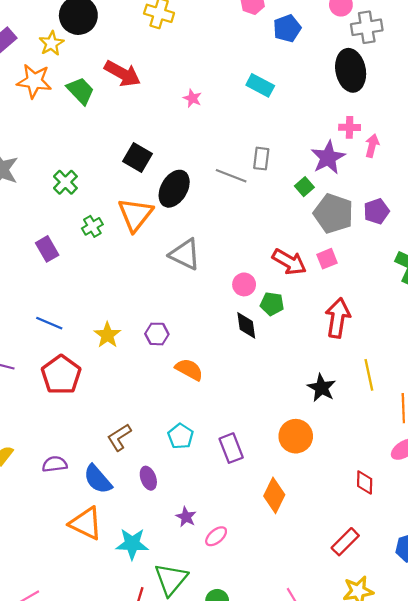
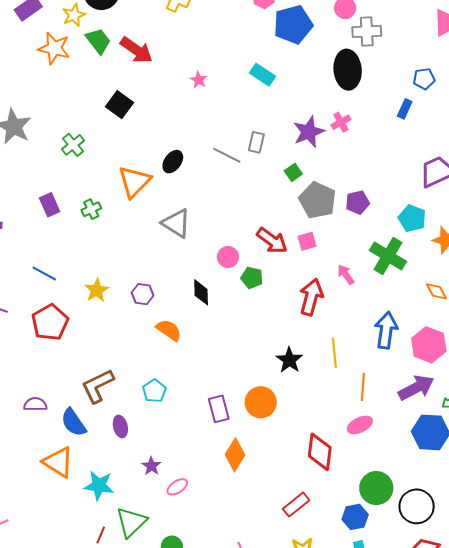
blue pentagon: (287, 28) -> (293, 25), size x1.5
green trapezoid: (80, 91) -> (98, 41), moved
pink cross: (350, 127) -> (341, 122), turned -36
pink arrow: (372, 146) -> (346, 275), moved, turned -55
black square: (138, 157) -> (120, 105), moved
purple star: (328, 157) -> (309, 132), moved
black ellipse: (174, 189) -> (173, 162), size x0.7
green cross: (92, 226) -> (91, 209), moved
black diamond: (246, 325) -> (201, 292), moved
brown L-shape: (119, 437) -> (98, 386), size x1.4
purple rectangle: (231, 448) -> (219, 409), moved
red diamond: (365, 482) -> (320, 452), size x1.6

